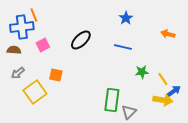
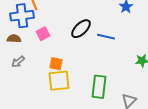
blue line: (123, 47) -> (106, 37), moved
yellow square: (35, 92) -> (59, 81), moved, turned 30
green rectangle: (112, 100) -> (99, 87), moved

